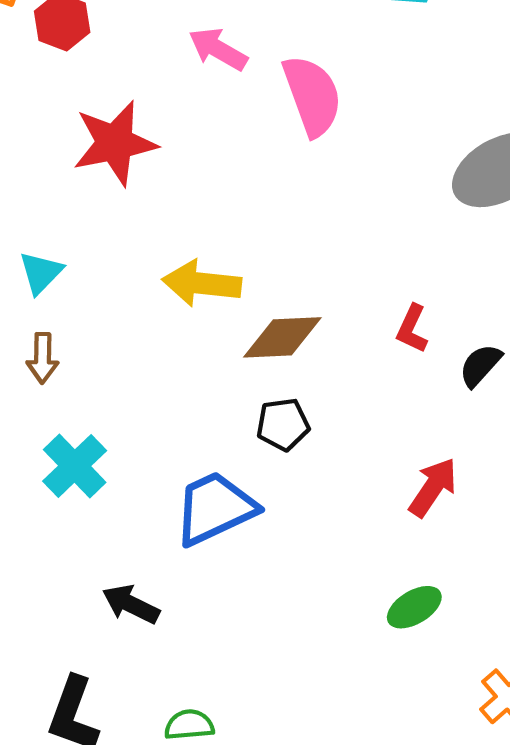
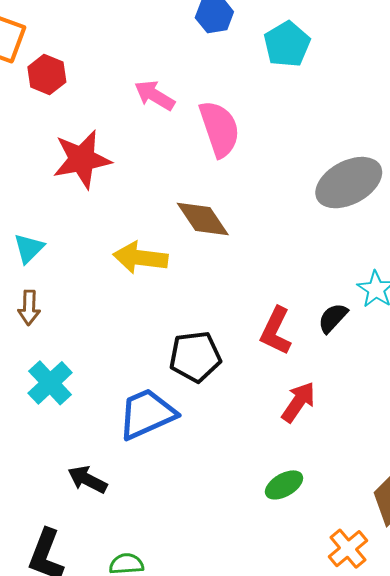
red L-shape: (412, 329) -> (276, 331), moved, size x1.4
brown diamond: (282, 337) -> (203, 219), moved, turned 58
black pentagon: (283, 424) -> (195, 357), size x1.4

